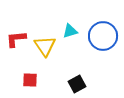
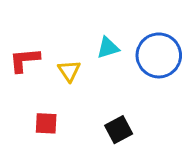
yellow triangle: (45, 46) -> (69, 71), size x0.7

